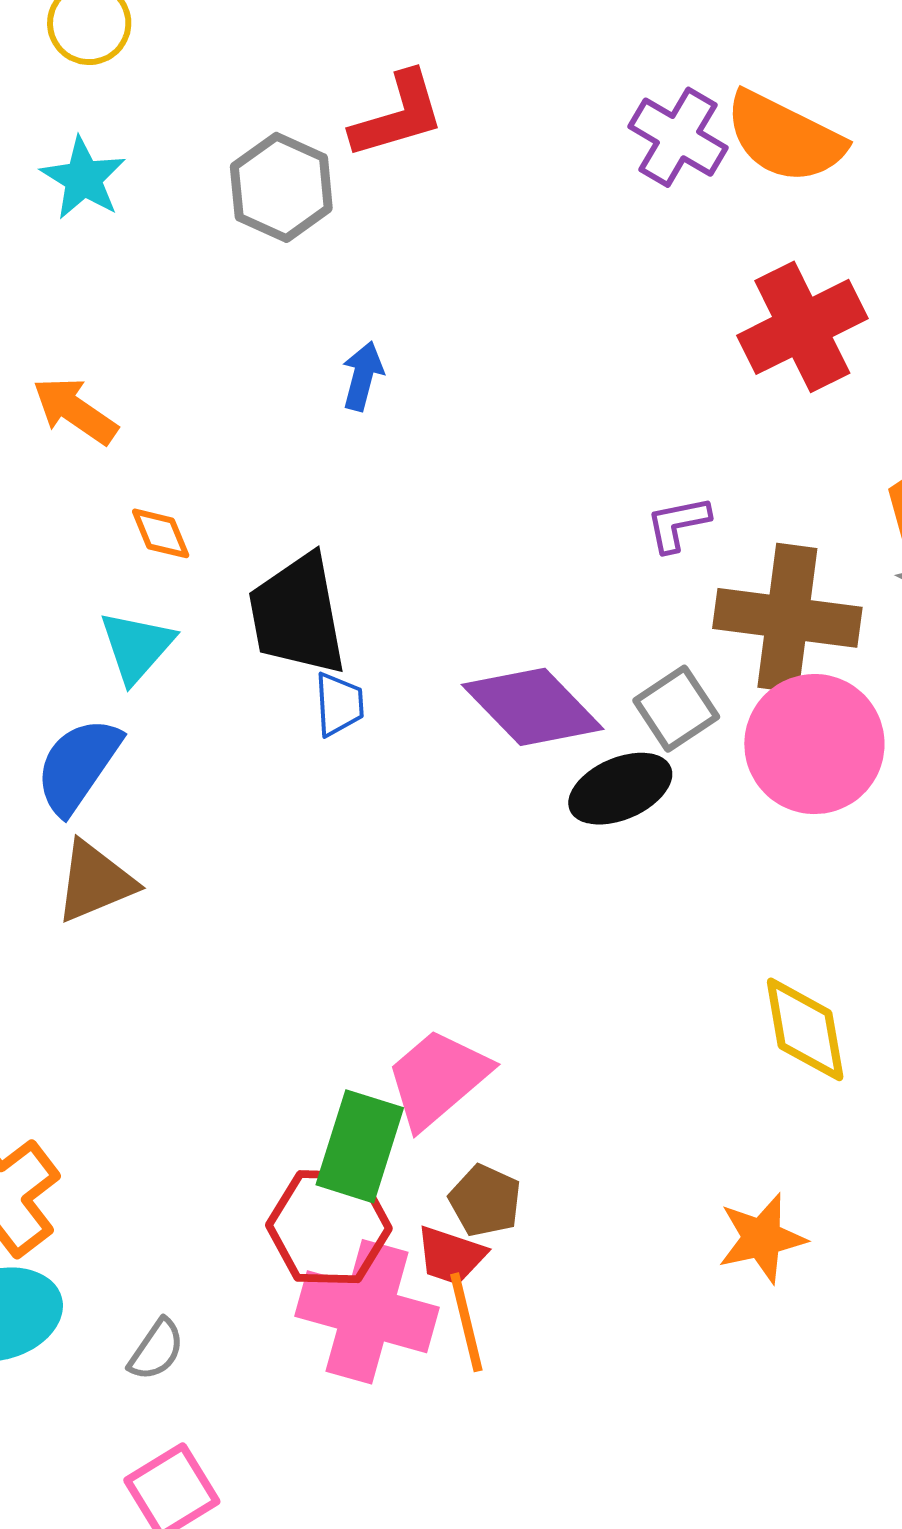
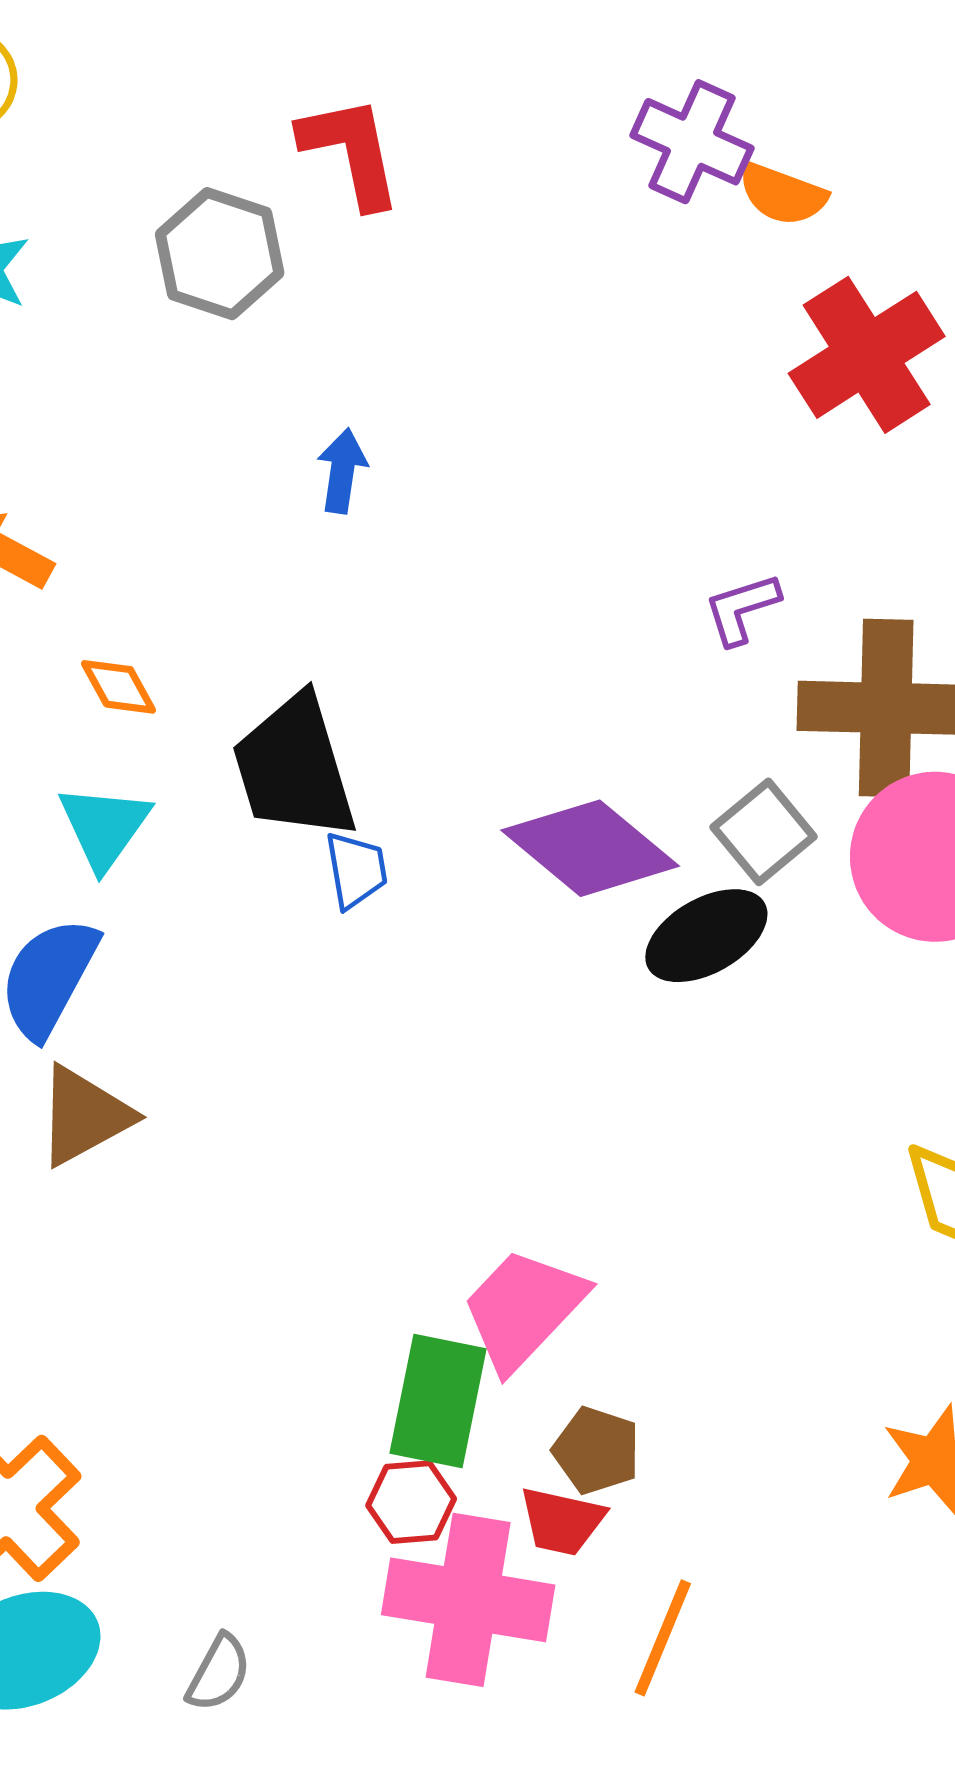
red L-shape: (398, 115) -> (351, 151), turned -79
orange semicircle: (784, 137) -> (782, 194), moved, size x0.6
red hexagon: (329, 1227) -> (411, 1502), size x0.6
orange line: (466, 1322) -> (663, 1638), moved, turned 42

